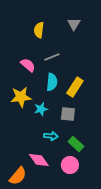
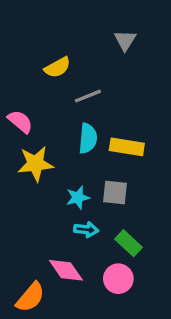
yellow semicircle: (39, 30) -> (57, 67), moved, turned -126
pink semicircle: (28, 65) -> (20, 121), moved
yellow rectangle: (75, 87) -> (127, 147), turned 66
cyan star: (41, 109) -> (78, 198), moved

